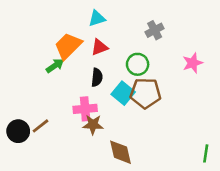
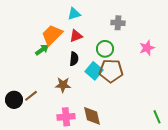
gray cross: (155, 30) -> (118, 23), turned 32
pink cross: (85, 109) -> (66, 117), moved
brown star: (93, 125) -> (63, 85), moved
green line: (206, 153) -> (157, 117), turned -32

